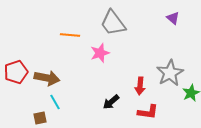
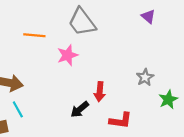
gray star: (170, 73) -> (145, 77), size x0.6
red arrow: (140, 86) -> (100, 92), moved

